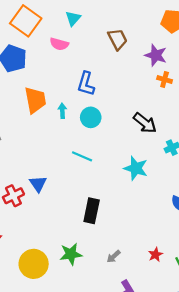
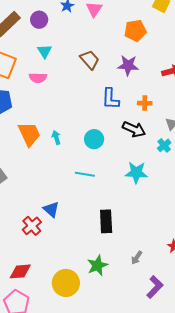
orange cross: (165, 79) -> (145, 103), moved
blue L-shape: (86, 84) -> (110, 99), moved
cyan circle: (91, 117) -> (94, 139), moved

